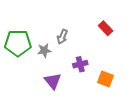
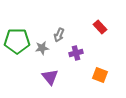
purple cross: (80, 64) -> (76, 53), moved

